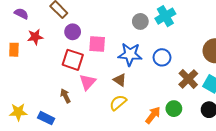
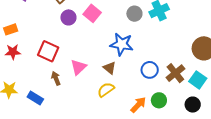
red star: (35, 37) -> (13, 52), moved
pink square: (97, 44) -> (92, 13), moved, turned 30
orange rectangle: (14, 50) -> (11, 29), turned 64
blue circle: (162, 57) -> (150, 70), moved
red square: (73, 60) -> (48, 51), moved

